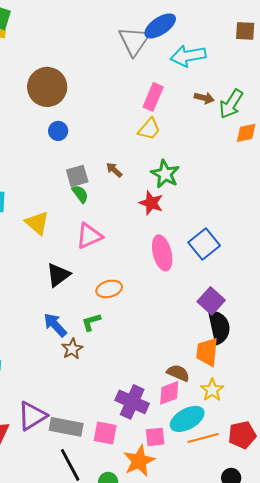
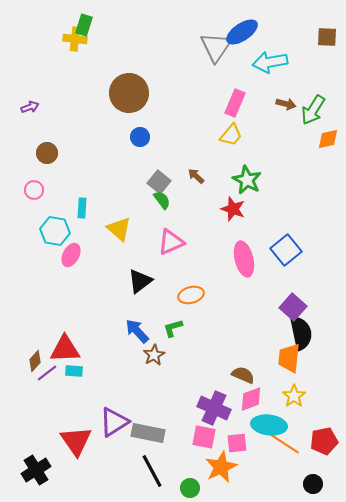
gray square: (77, 176) -> (159, 182), turned -35
brown semicircle: (178, 373) -> (243, 375), moved
cyan ellipse: (187, 419) -> (269, 425), turned 36
pink square: (105, 433) -> (204, 437), moved
orange line: (203, 438) -> (285, 444), turned 48

